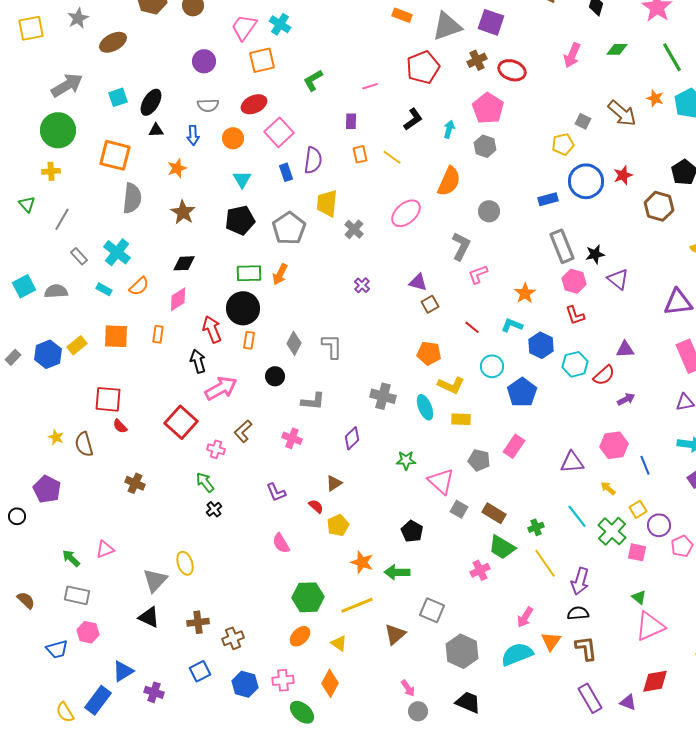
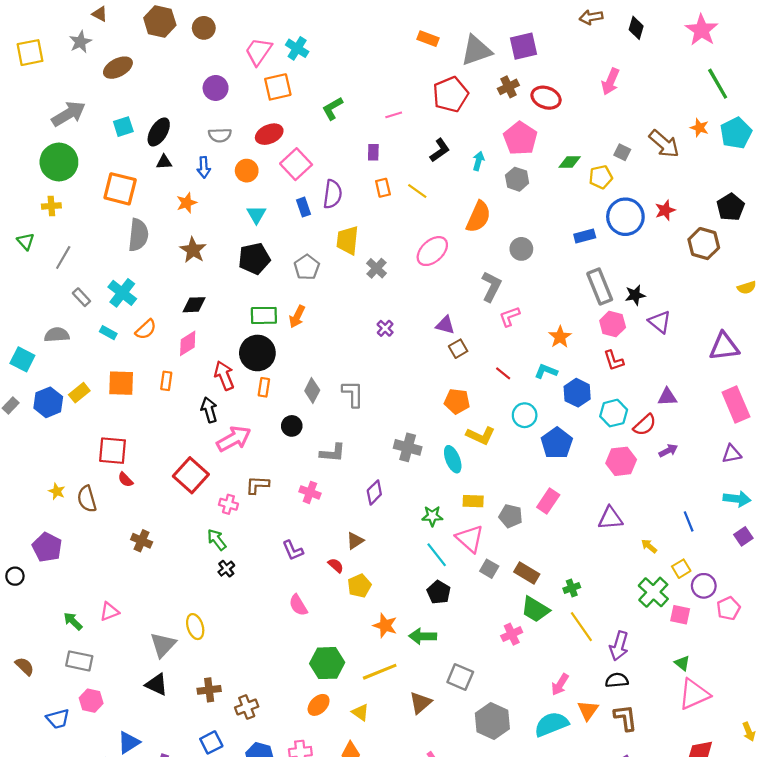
purple square: (491, 22) -> (523, 46), turned -32
green diamond: (617, 49) -> (570, 162), moved
gray pentagon: (289, 228) -> (307, 267), size x0.7
cyan square: (24, 286) -> (22, 359), moved, turned -35
yellow rectangle: (461, 419) -> (473, 501), moved
brown L-shape: (243, 431) -> (257, 485), turned 45
pink hexagon: (614, 445) -> (621, 461), moved
cyan line: (577, 516) -> (437, 555), moved

